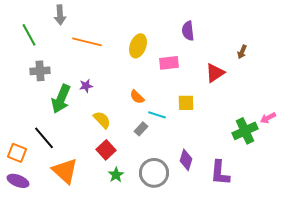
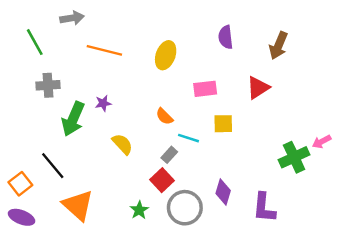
gray arrow: (60, 15) -> (72, 18), turned -96
brown arrow: (242, 52) -> (278, 46), moved, size x1.6
pink rectangle: (169, 63) -> (205, 89), moved
red square: (106, 150) -> (162, 180), moved
orange square: (17, 153) -> (20, 184), turned 30

